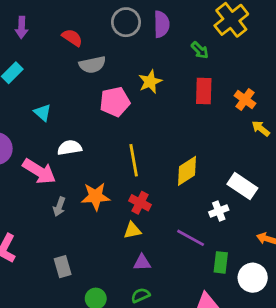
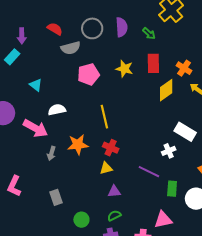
gray circle: (126, 22) -> (92, 28), moved
purple semicircle: (162, 24) -> (122, 27), moved
purple arrow: (22, 27) -> (22, 36), moved
yellow star: (150, 82) -> (124, 69), moved, turned -30
yellow diamond: (187, 171) -> (166, 90), moved

